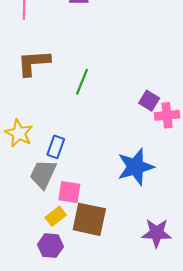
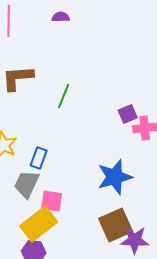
purple square: (149, 101) -> (128, 114), turned 36
yellow rectangle: (56, 216) -> (39, 224), size x1.8
brown square: (89, 219) -> (116, 225), moved, turned -36

